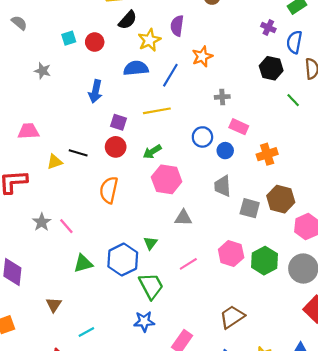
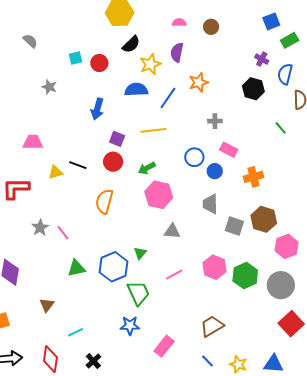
black hexagon: (271, 68) -> (253, 89), moved

